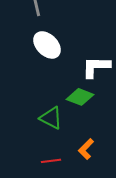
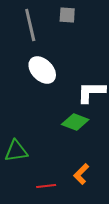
green triangle: (51, 118) -> (16, 151), moved, turned -35

